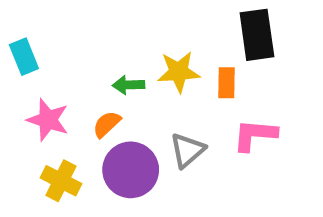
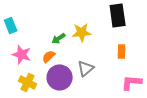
orange rectangle: (226, 83) -> (122, 51), moved
green arrow: (128, 85) -> (59, 38), turned -32
pink L-shape: (255, 135) -> (132, 82), moved

